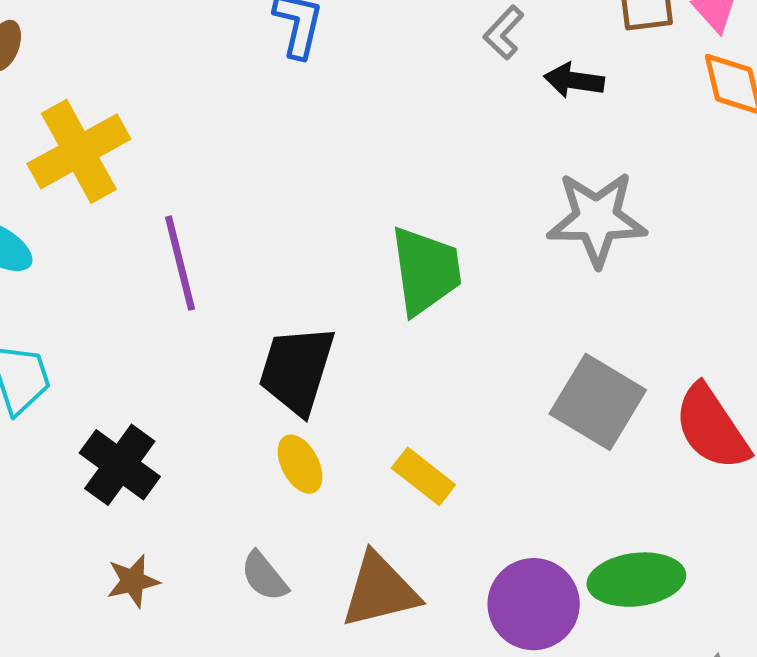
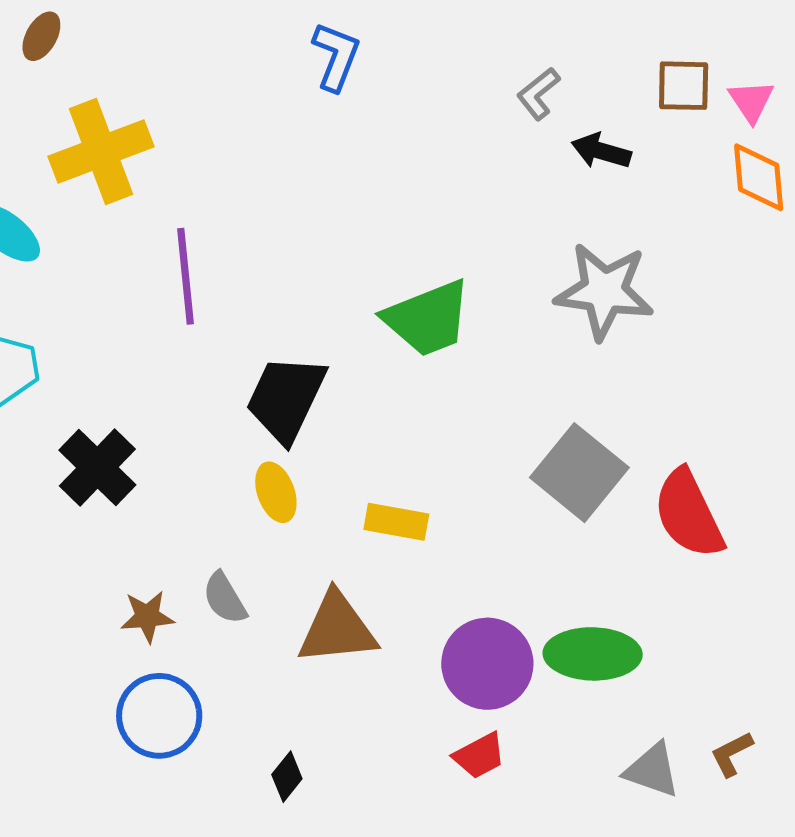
green trapezoid: (426, 271) -> (428, 318), turned 68
yellow rectangle: (423, 476) -> (396, 522), turned -36
brown star: (133, 581) -> (147, 617), moved

